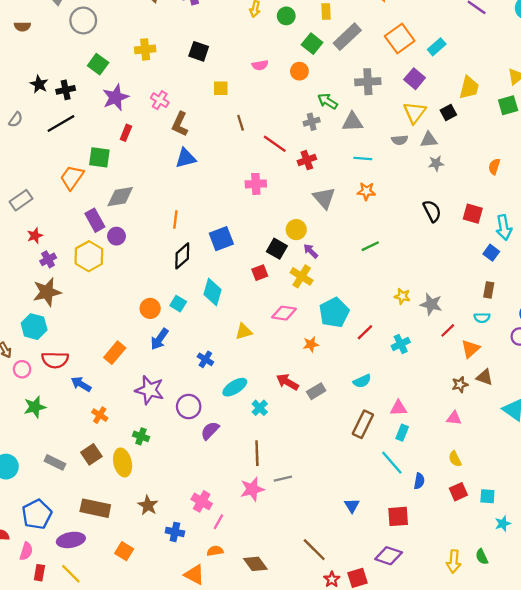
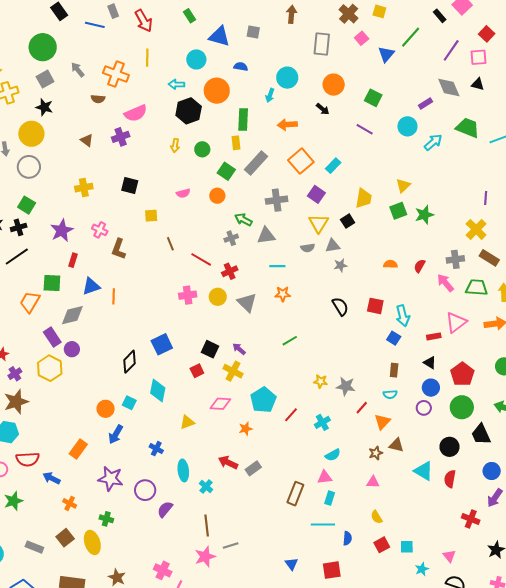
green square: (98, 64) -> (27, 205), moved
blue triangle: (186, 158) -> (91, 286), moved
orange semicircle: (494, 167) -> (390, 264), turned 80
orange line: (175, 220) -> (114, 296), moved
yellow circle: (296, 230) -> (218, 297), moved
cyan semicircle: (362, 381) -> (333, 455), moved
cyan ellipse: (235, 387) -> (183, 470), turned -60
cyan line: (392, 463) -> (323, 524), turned -45

